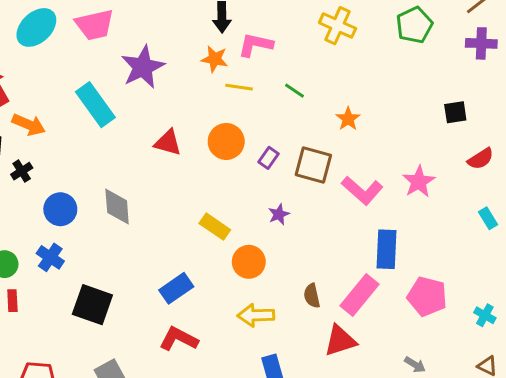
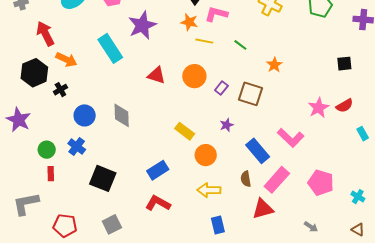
red semicircle: (481, 159) -> (345, 106), moved
pink L-shape: (362, 190) -> (291, 138), moved
blue rectangle: (387, 249) -> (258, 151), moved, turned -45

